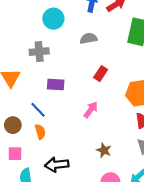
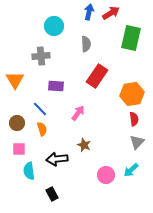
gray semicircle: (89, 38) -> (86, 44), turned 98
red rectangle: (101, 74) -> (97, 76), size x1.6
pink arrow: (91, 110) -> (78, 113), moved
brown star: (104, 150) -> (84, 145), moved

